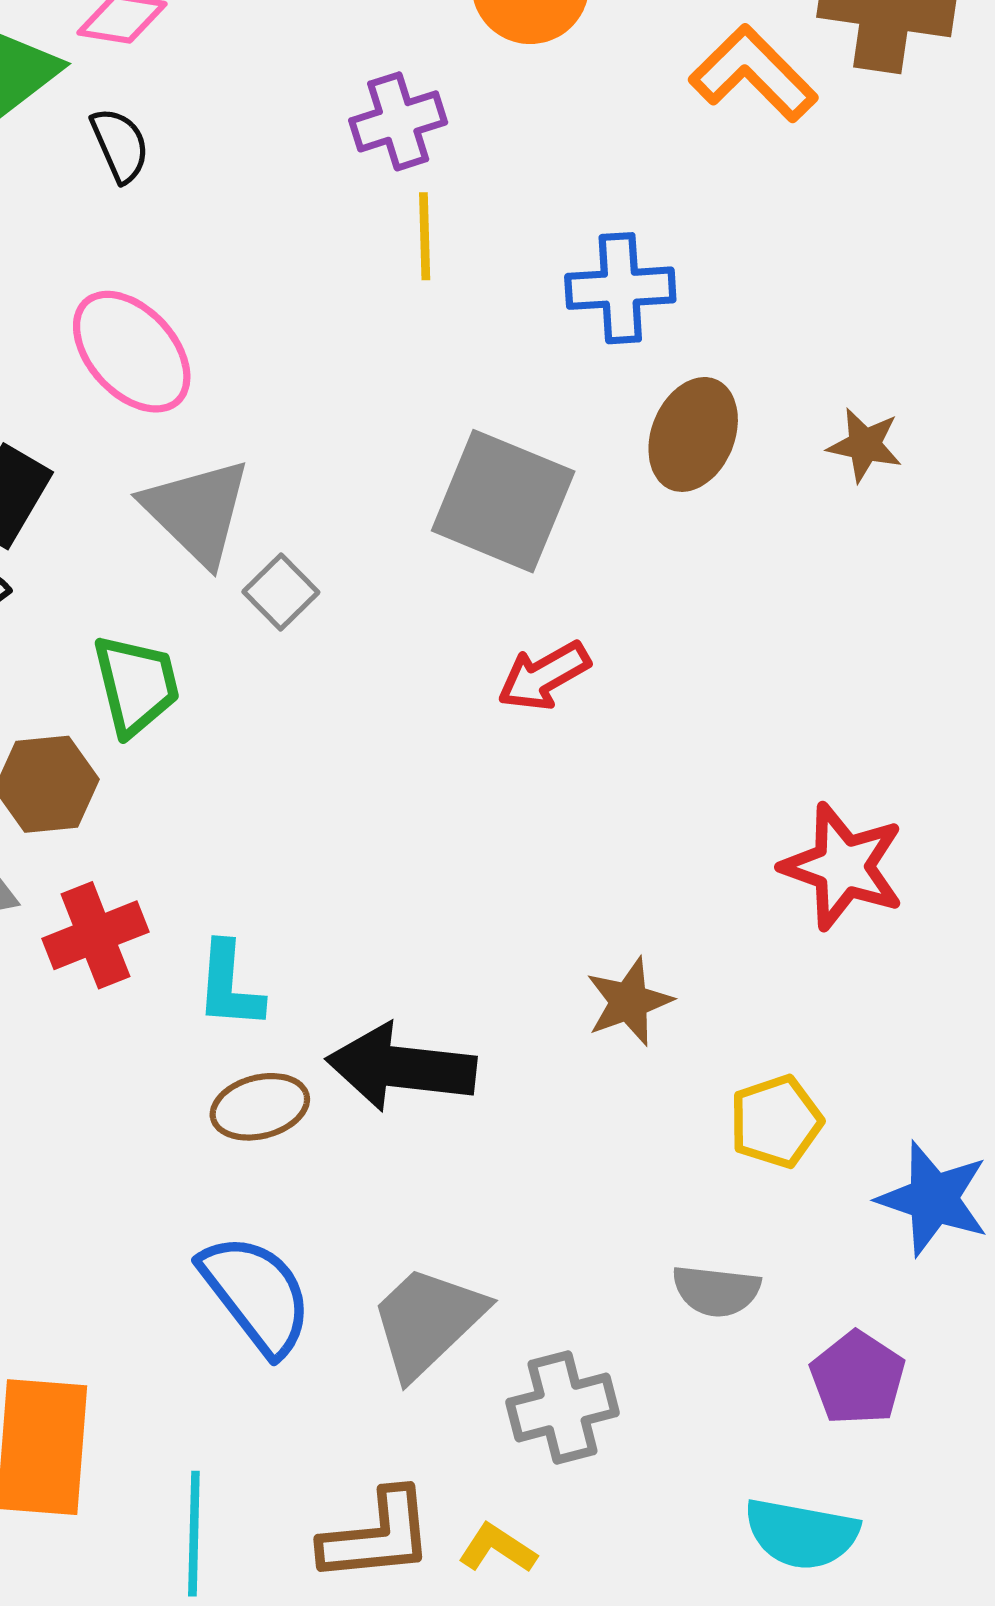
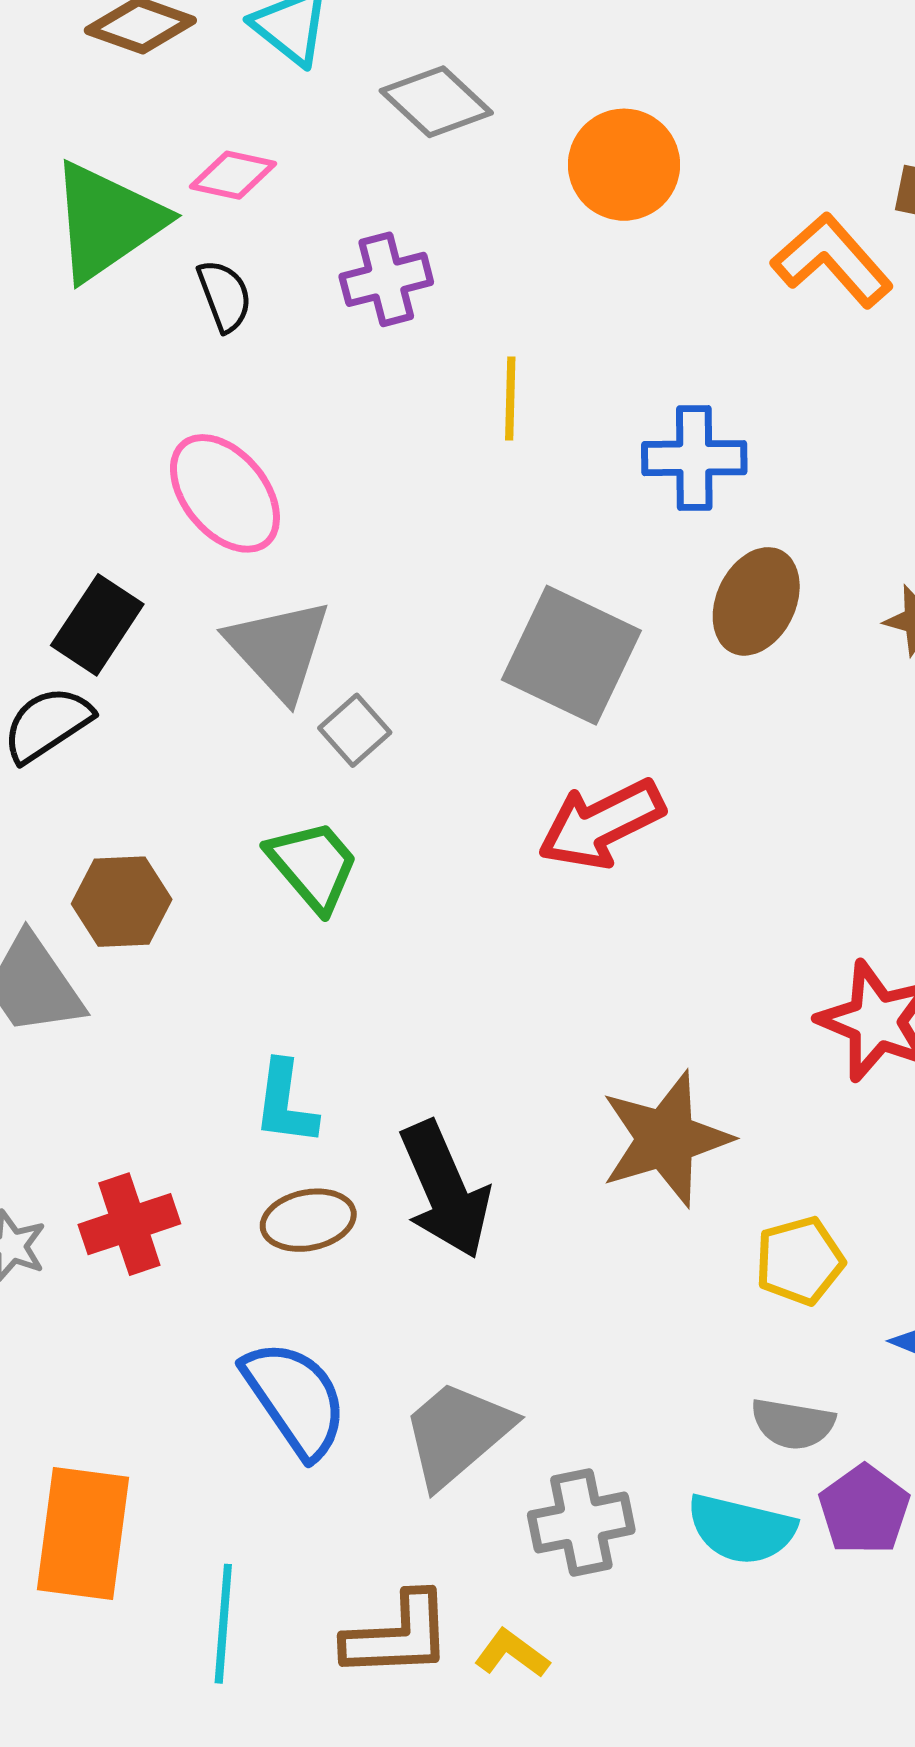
purple cross: (398, 121) -> (386, 279), moved
red arrow: (544, 676) -> (601, 824), size x1.4
green trapezoid: (136, 685) -> (313, 865), moved, turned -30
red cross: (95, 935) -> (129, 1224), moved
brown star: (629, 1002) -> (666, 1139), size x1.6
black arrow: (401, 1067) -> (445, 1190), turned -123
gray semicircle: (716, 1291) -> (793, 1424), moved
cyan semicircle: (801, 1534) -> (741, 1529), moved

